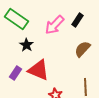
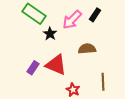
black star: (26, 45) -> (50, 34), moved
brown semicircle: (82, 49) -> (87, 49), moved, turned 42

